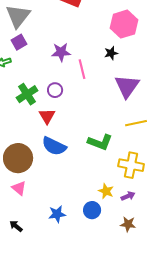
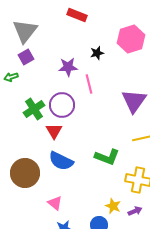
black star: (111, 53) -> (97, 53), moved
purple circle: (55, 90) -> (62, 105), size x1.6
pink triangle: (19, 188) -> (55, 203), moved

